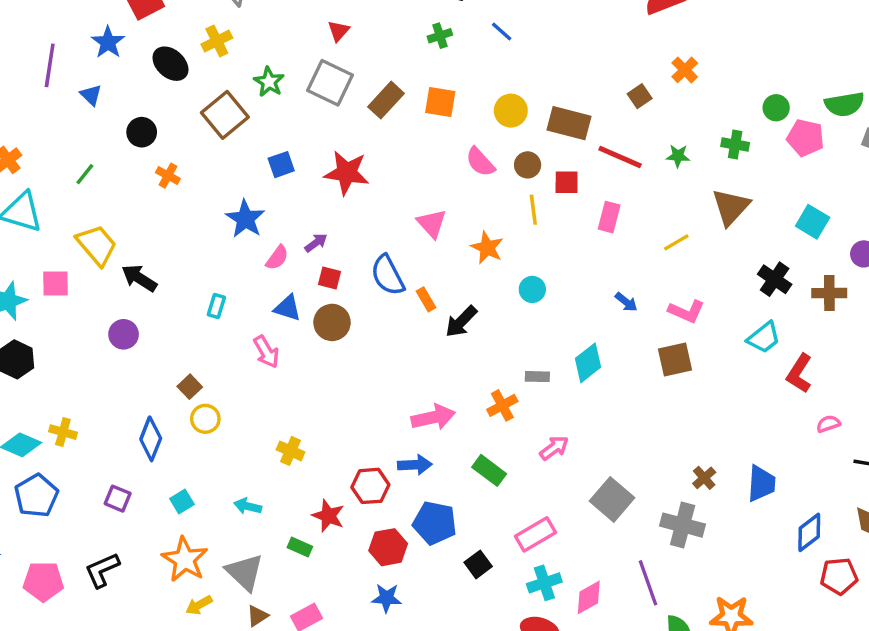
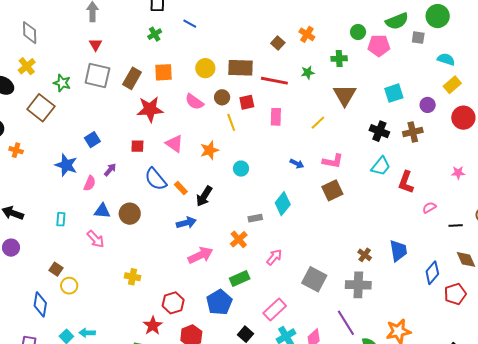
orange cross: (685, 70) -> (307, 34), moved
blue square: (281, 165) -> (92, 140), moved
red star: (347, 173) -> (150, 109), moved
cyan square: (813, 222) -> (394, 93), turned -36
orange star: (487, 248) -> (209, 150), turned -30
red square: (330, 278) -> (137, 146), moved
yellow cross: (291, 451) -> (133, 277), moved
blue arrow: (415, 465) -> (186, 223), moved
green rectangle: (489, 470) -> (240, 279), turned -48
cyan arrow: (248, 506) -> (87, 333), moved
red star: (328, 516) -> (153, 326), turned 30
blue pentagon: (435, 523) -> (219, 302), moved, turned -30

